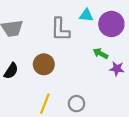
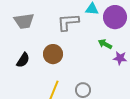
gray L-shape: (60, 29) -> (68, 22), turned 85

